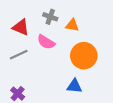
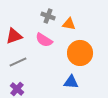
red triangle: (21, 27) -> (14, 36), moved, turned -42
gray line: (19, 55) -> (18, 62), moved

